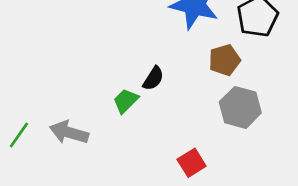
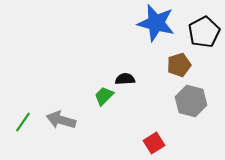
black semicircle: (153, 78) -> (125, 79), turned -126

